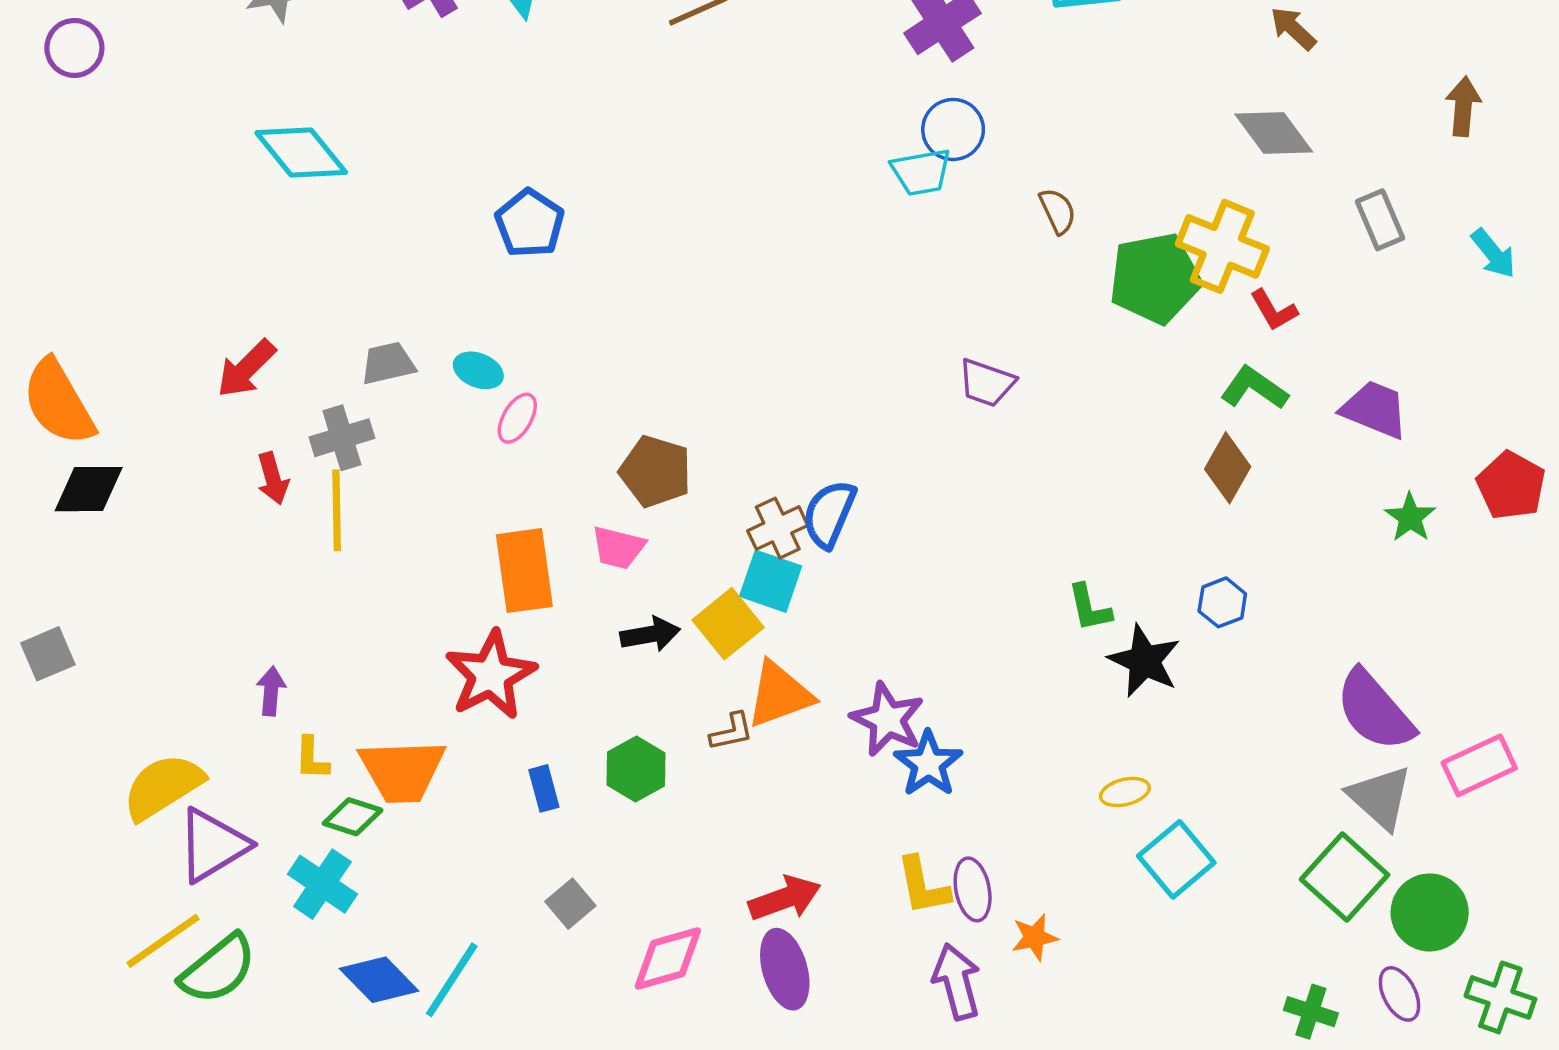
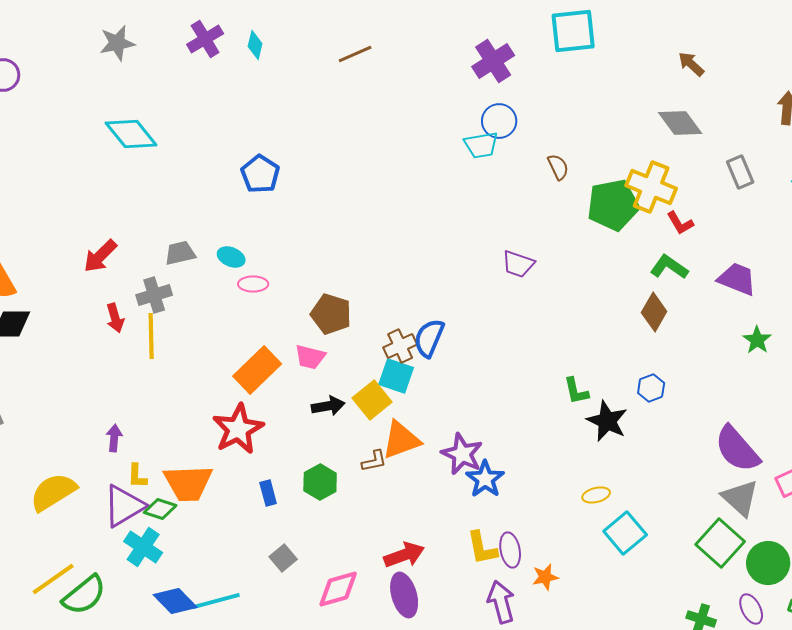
pink ellipse: (517, 418) -> (253, 284), turned 60
orange rectangle: (524, 571) -> (257, 370), turned 54
purple triangle: (213, 845) -> (124, 506), moved
cyan line: (452, 980) -> (216, 601), turned 42

